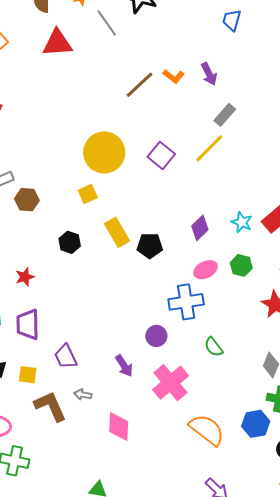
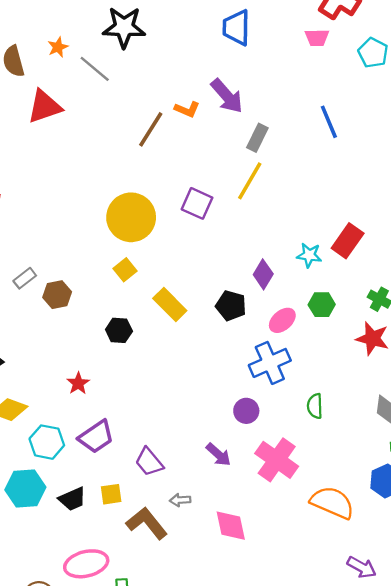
blue trapezoid: (232, 20) -> (236, 28), size x1.4
purple arrow: (209, 74) -> (227, 96), size x1.4
black pentagon: (150, 246) -> (231, 306), moved, turned 30
purple trapezoid: (28, 324) -> (96, 437), turned -108
green semicircle: (214, 347) -> (315, 406), turned 50

